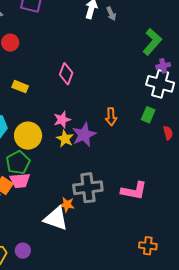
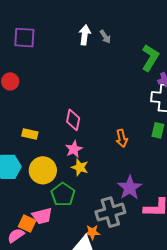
pink diamond: (66, 74) -> (73, 120), moved
yellow rectangle: (20, 87) -> (30, 134), moved
purple star: (84, 135) -> (130, 188), moved
green pentagon: (18, 163) -> (63, 194), moved

